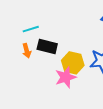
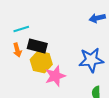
yellow hexagon: (73, 63) -> (41, 62), moved

